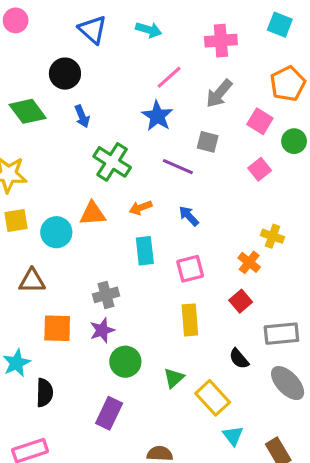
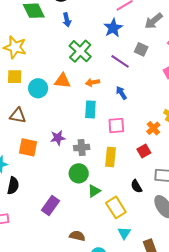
gray cross: (106, 295) -> (82, 148), moved
purple star: (102, 330) -> (58, 138), moved
green circle: (125, 362) -> (79, 173), moved

